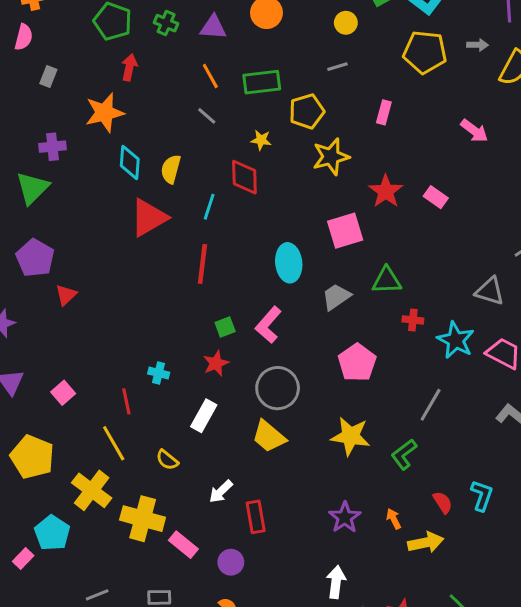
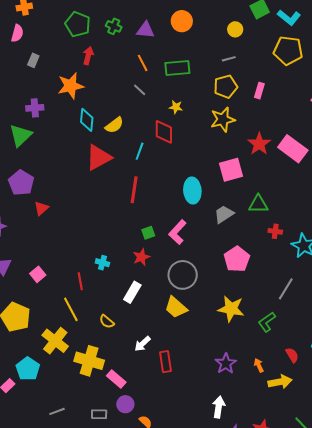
yellow pentagon: (307, 111) -> (226, 87), moved
yellow semicircle: (171, 169) -> (114, 125), turned -144
pink rectangle: (436, 197) -> (293, 149), size x1.8
purple circle: (231, 562) -> (125, 404), moved

